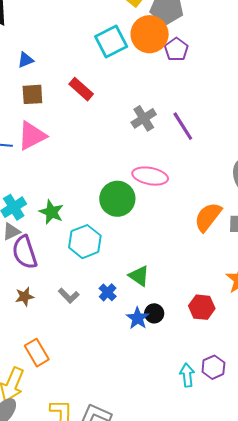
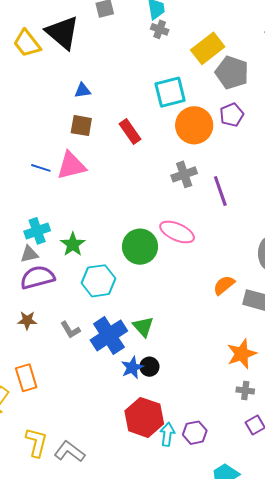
orange circle: (150, 34) -> (194, 125), moved
orange semicircle: (208, 217) -> (224, 285), size x0.7
purple semicircle: (25, 252) -> (37, 277), turned 80
blue cross: (108, 292) -> (109, 335), size x2.0
red hexagon: (202, 307) -> (144, 417), moved, size x1.5

